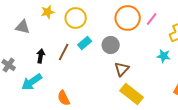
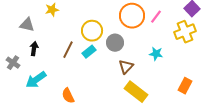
yellow circle: (76, 18) -> (92, 31), moved
cyan rectangle: (85, 43) -> (89, 52), moved
black arrow: (41, 56) -> (34, 49), moved
cyan star: (164, 56) -> (156, 54), moved

